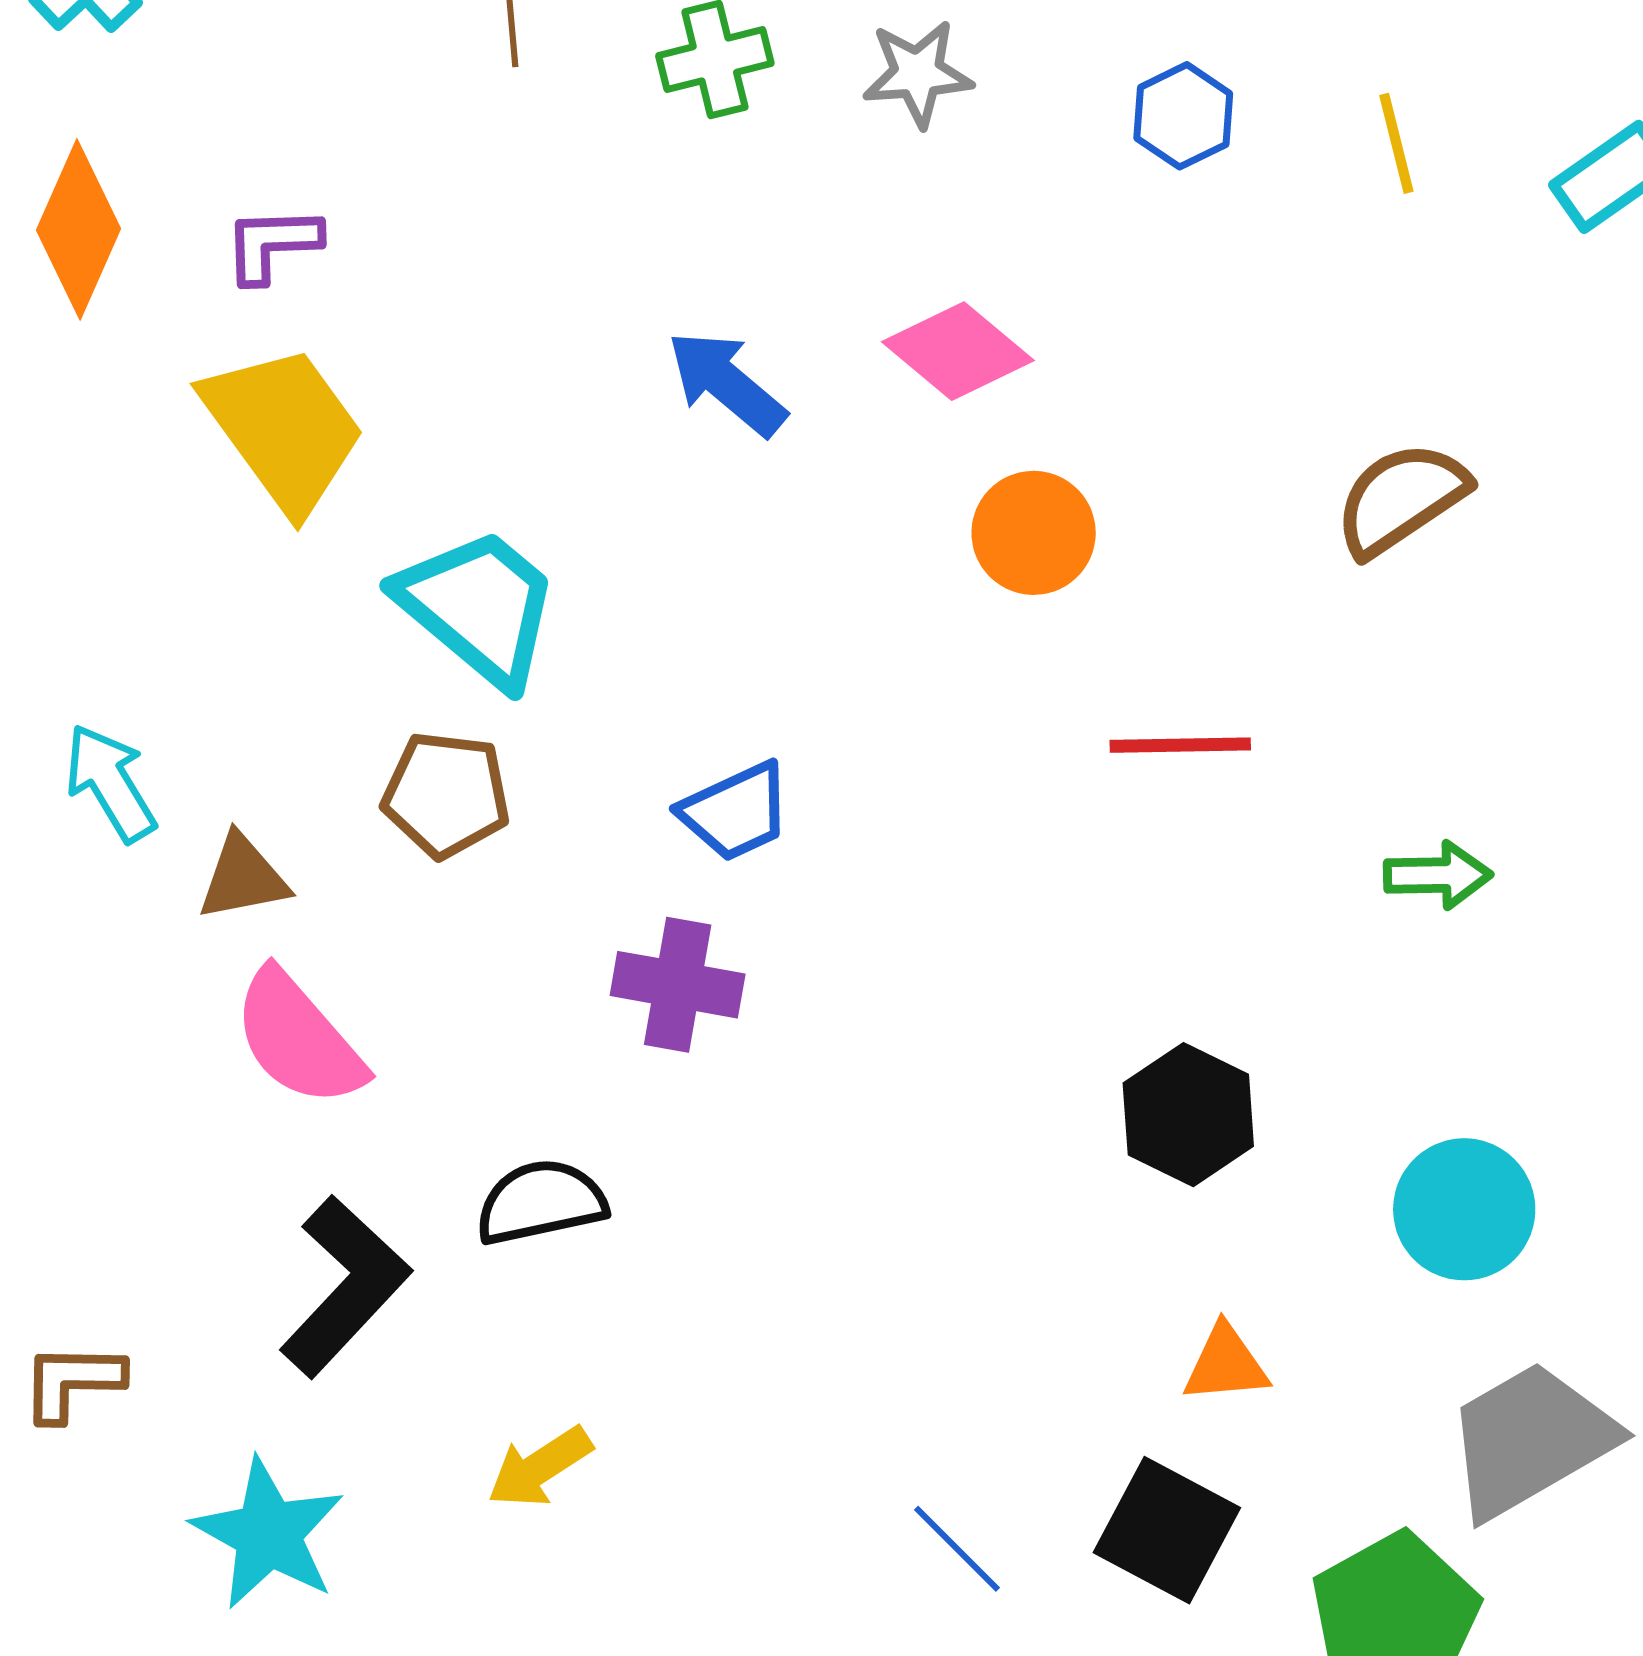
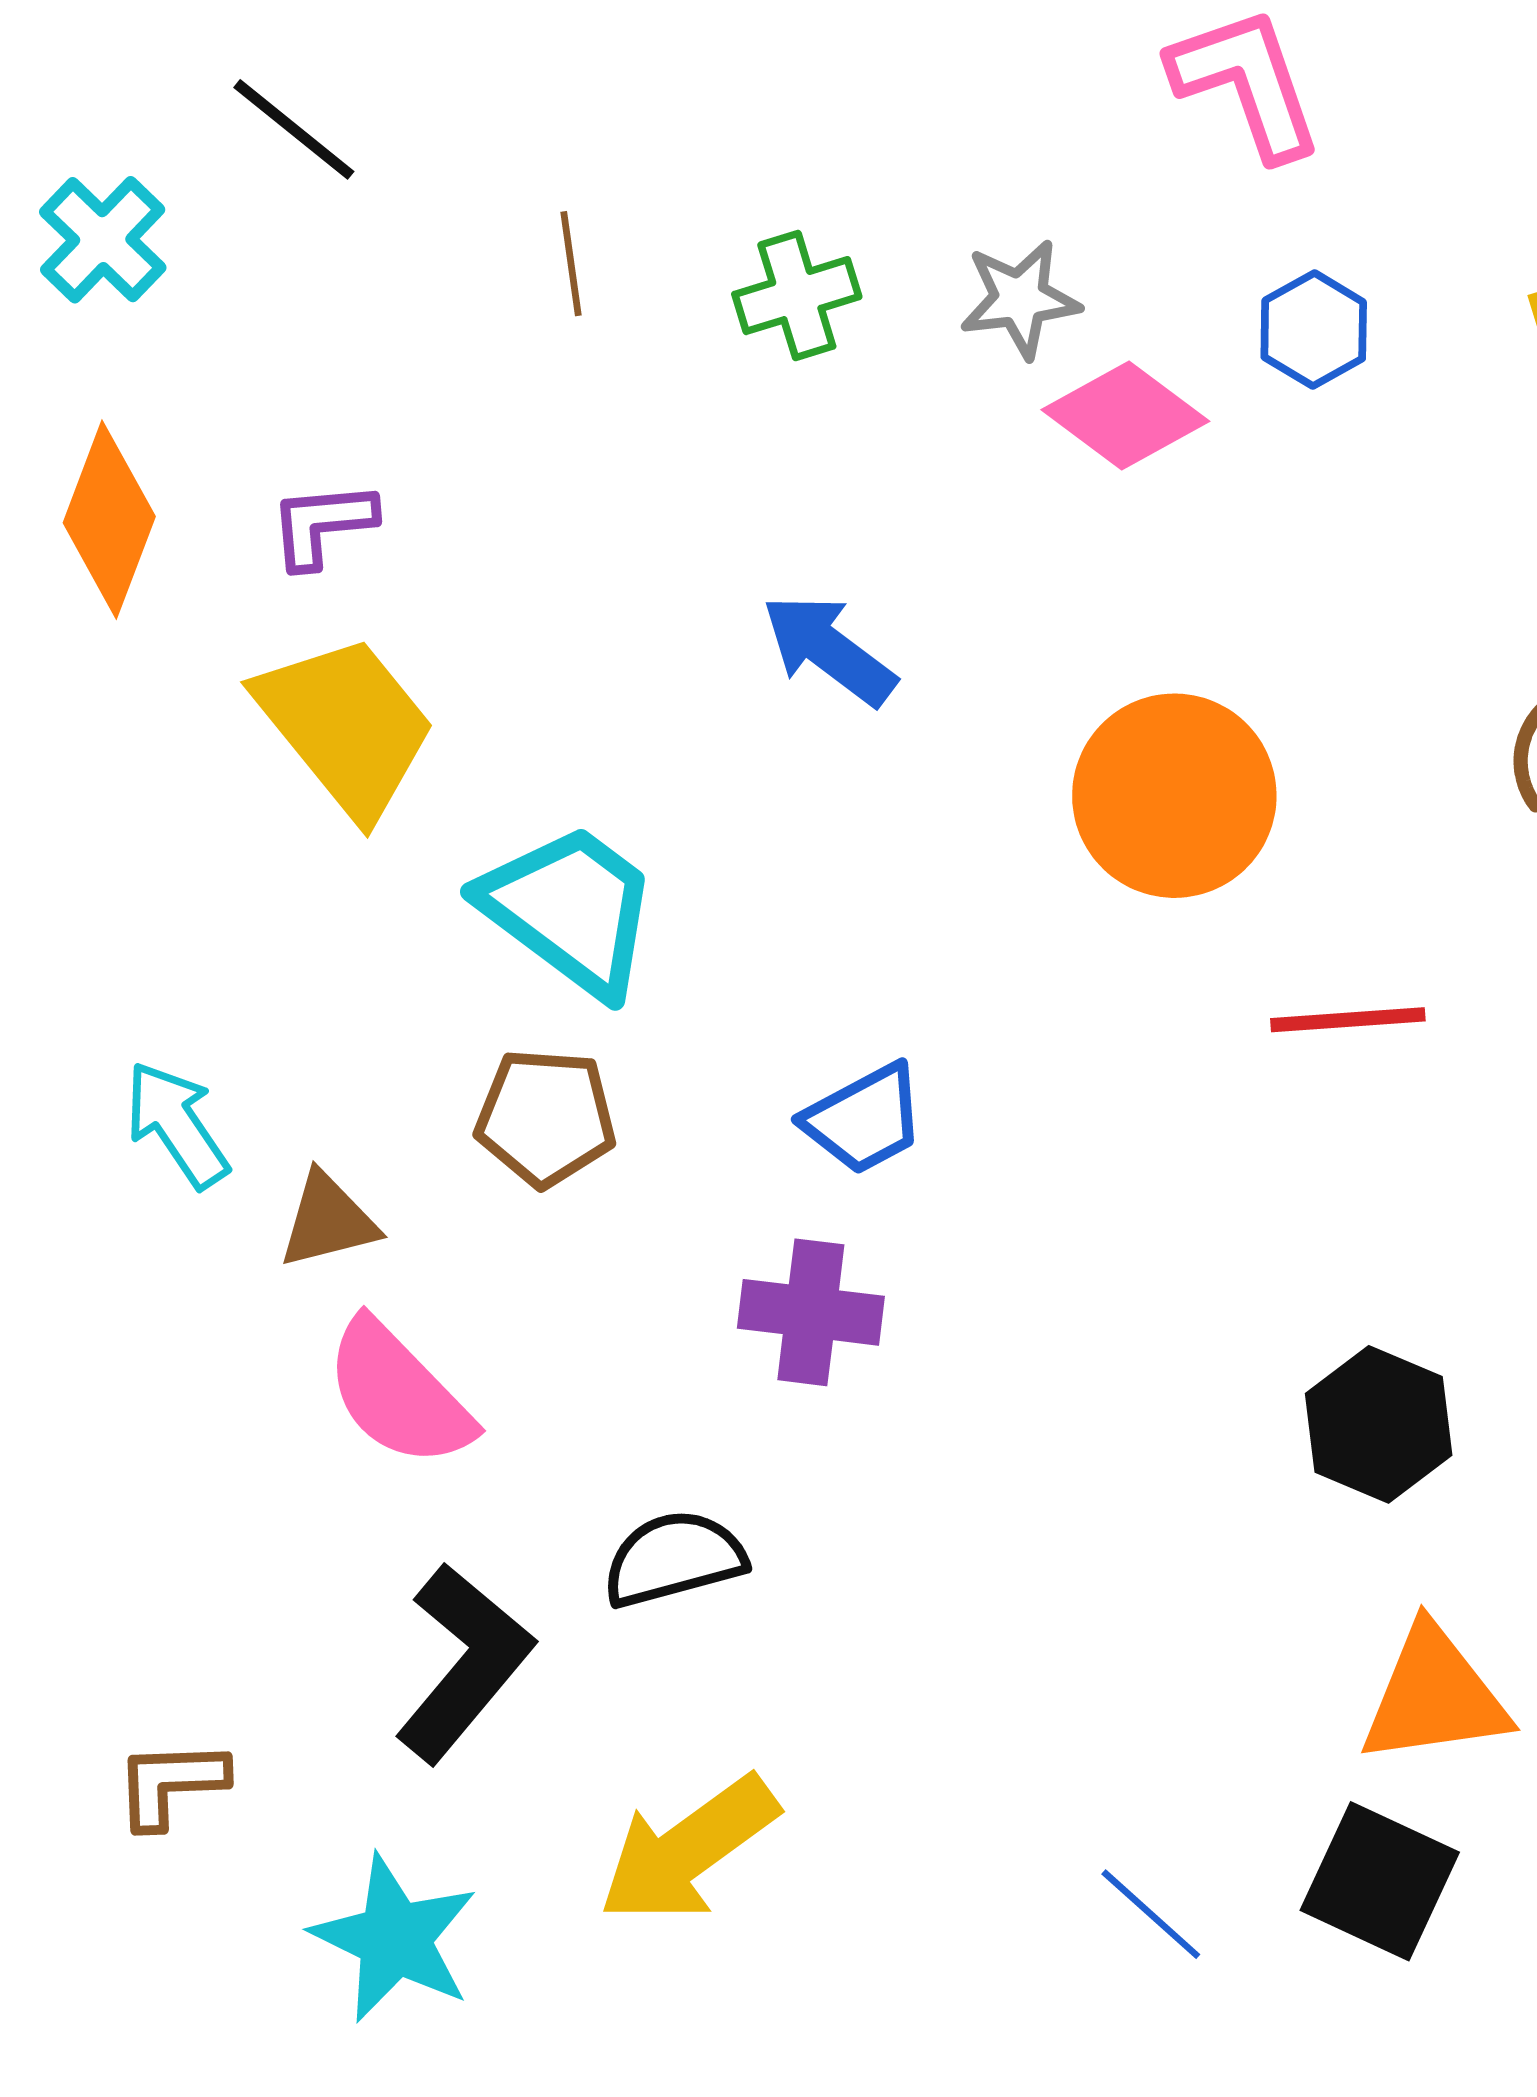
pink diamond: (958, 351) -> (1125, 416), moved
orange circle: (1034, 533) -> (1174, 796), size x1.5
orange triangle: (1226, 1364) -> (1434, 1696), size x1.6
yellow arrow: (540, 1467) -> (688, 1850), size x1.6

